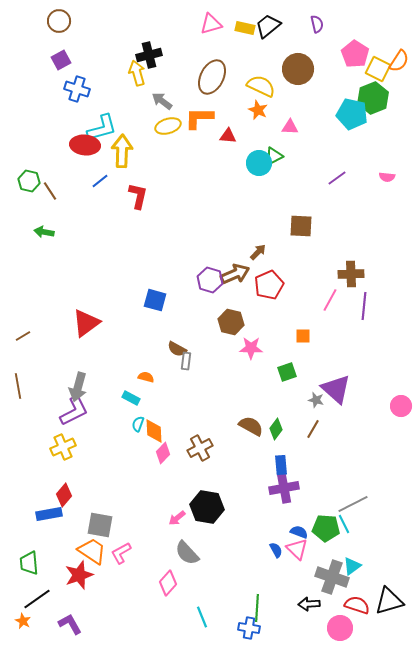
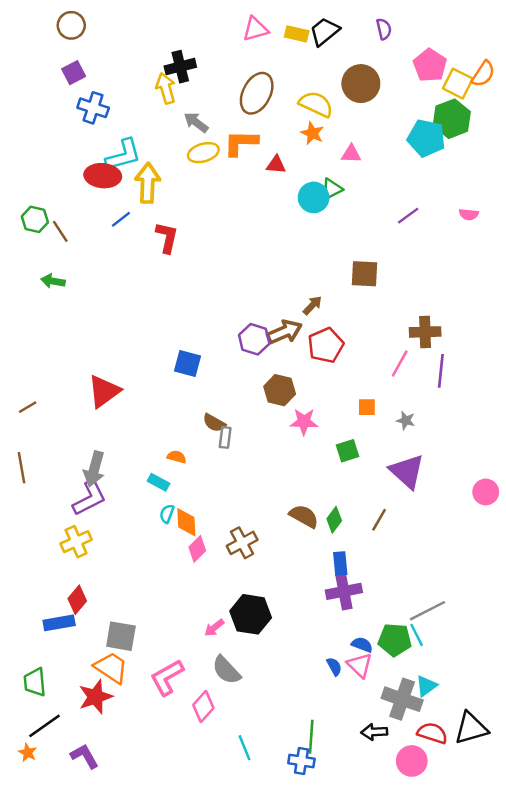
gray star: (316, 400) -> (406, 420), moved
pink L-shape: (121, 553) -> (167, 677), moved, size x1.4

